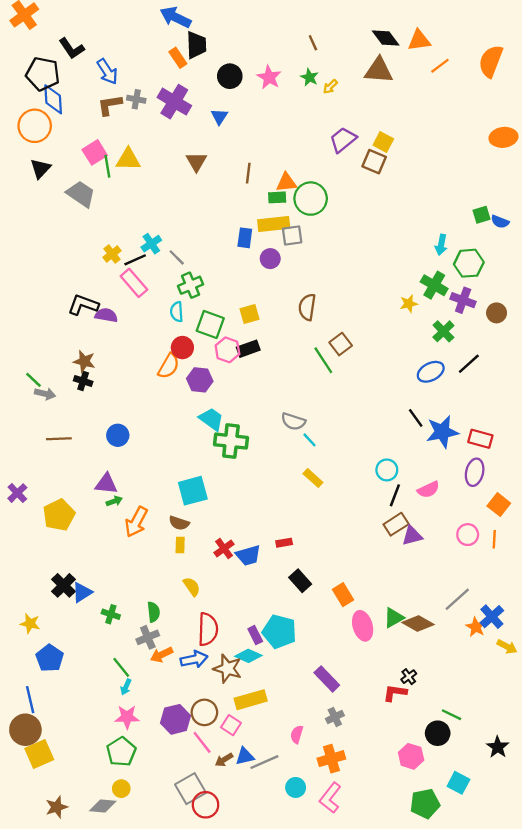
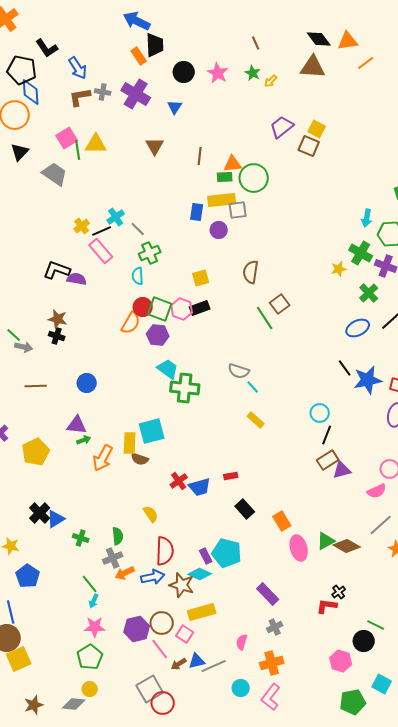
green square: (210, 324) -> (160, 309), moved
pink semicircle: (428, 490) -> (377, 491), moved
yellow rectangle: (180, 545) -> (130, 443), moved, size x1.5

